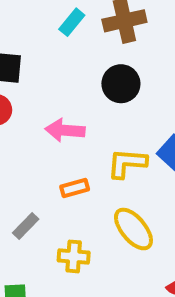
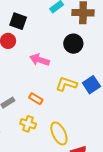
orange rectangle: (75, 188) -> (36, 99), moved, turned 32
yellow ellipse: (133, 229) -> (59, 133), moved

